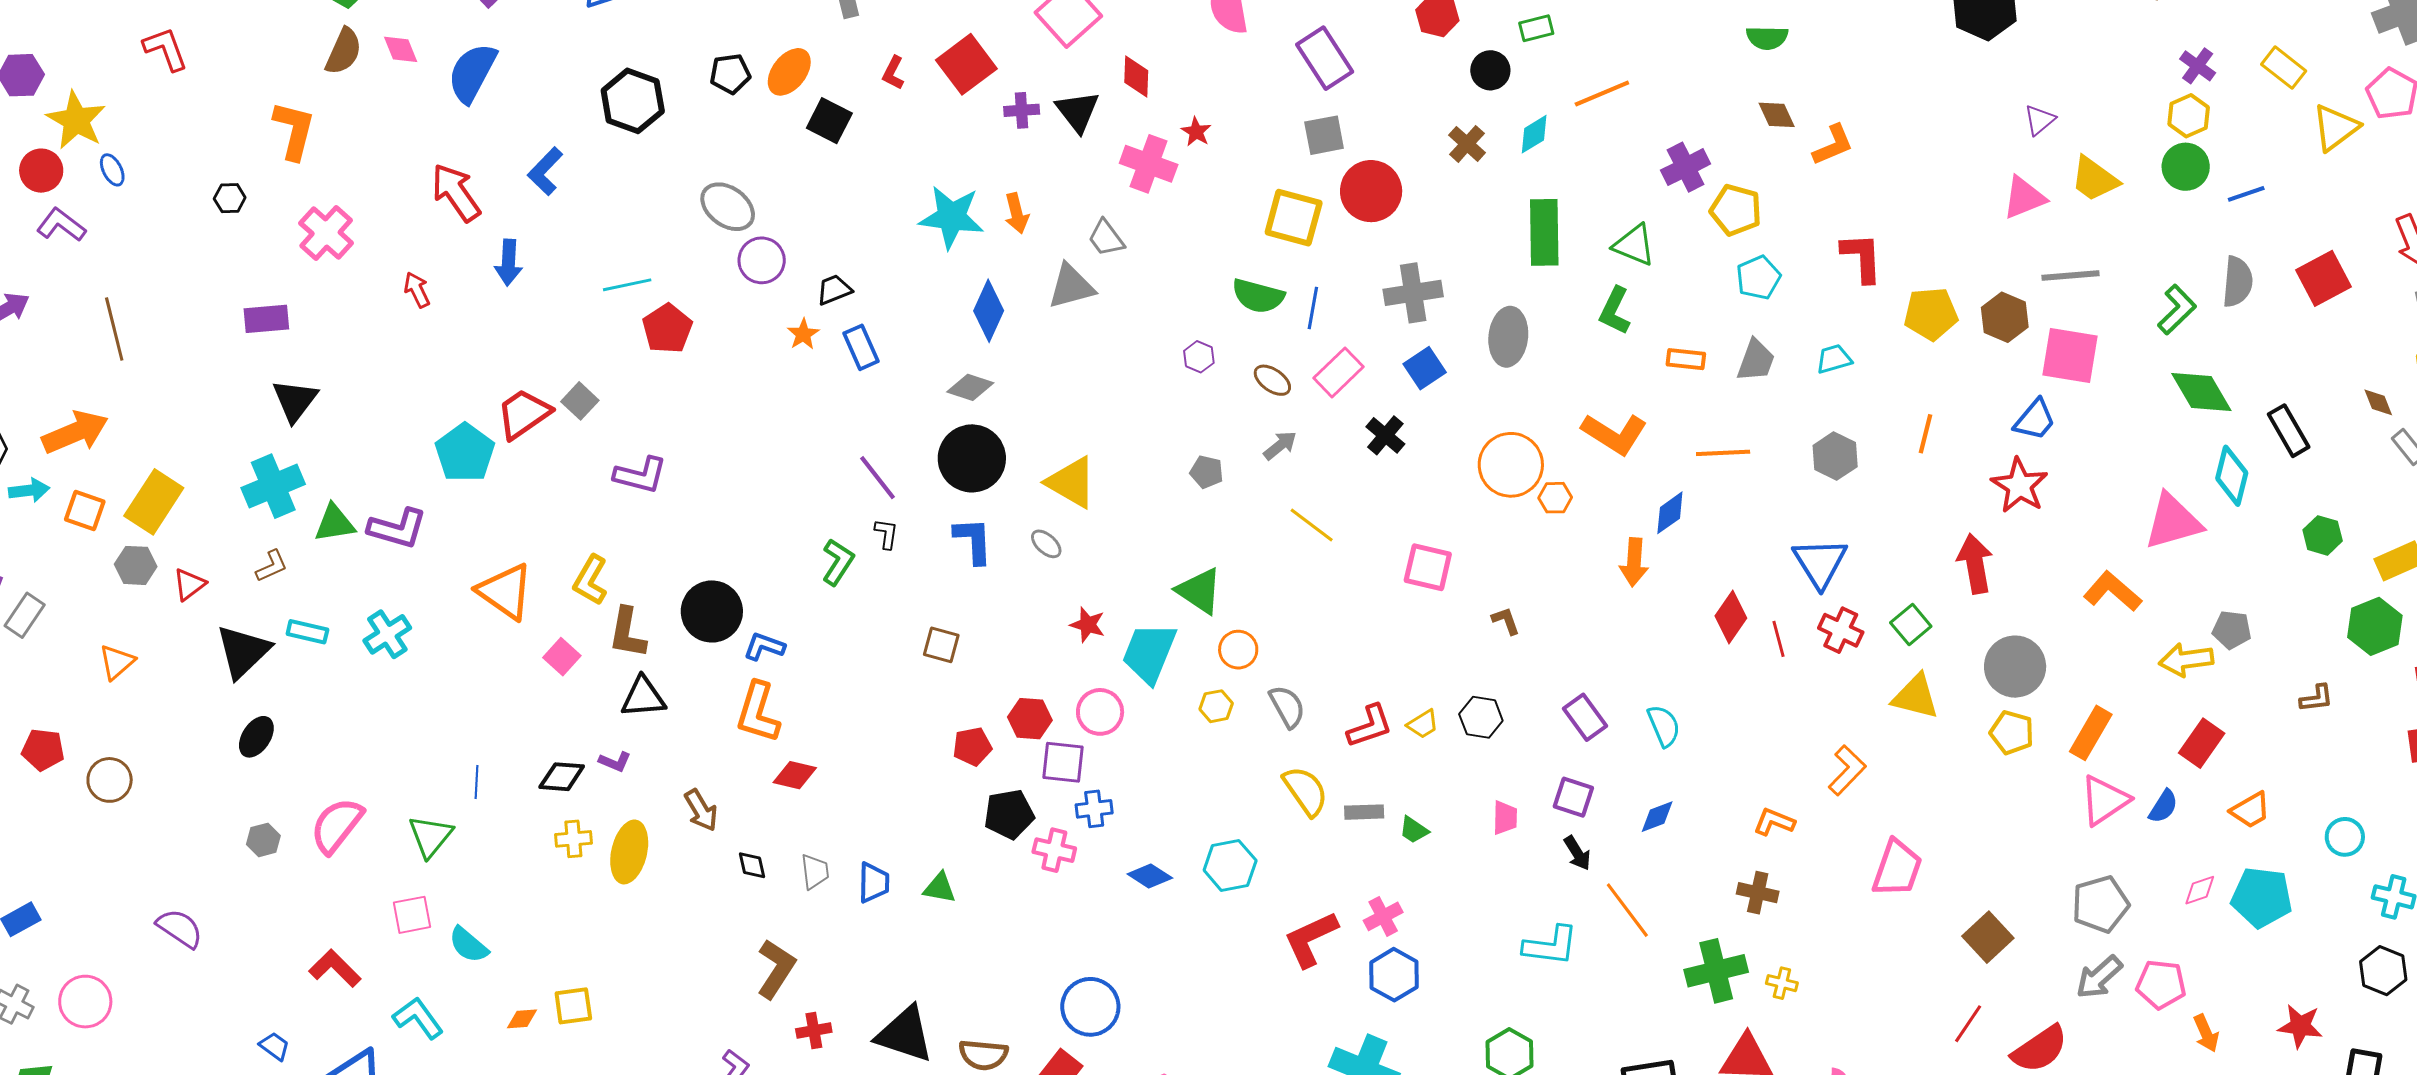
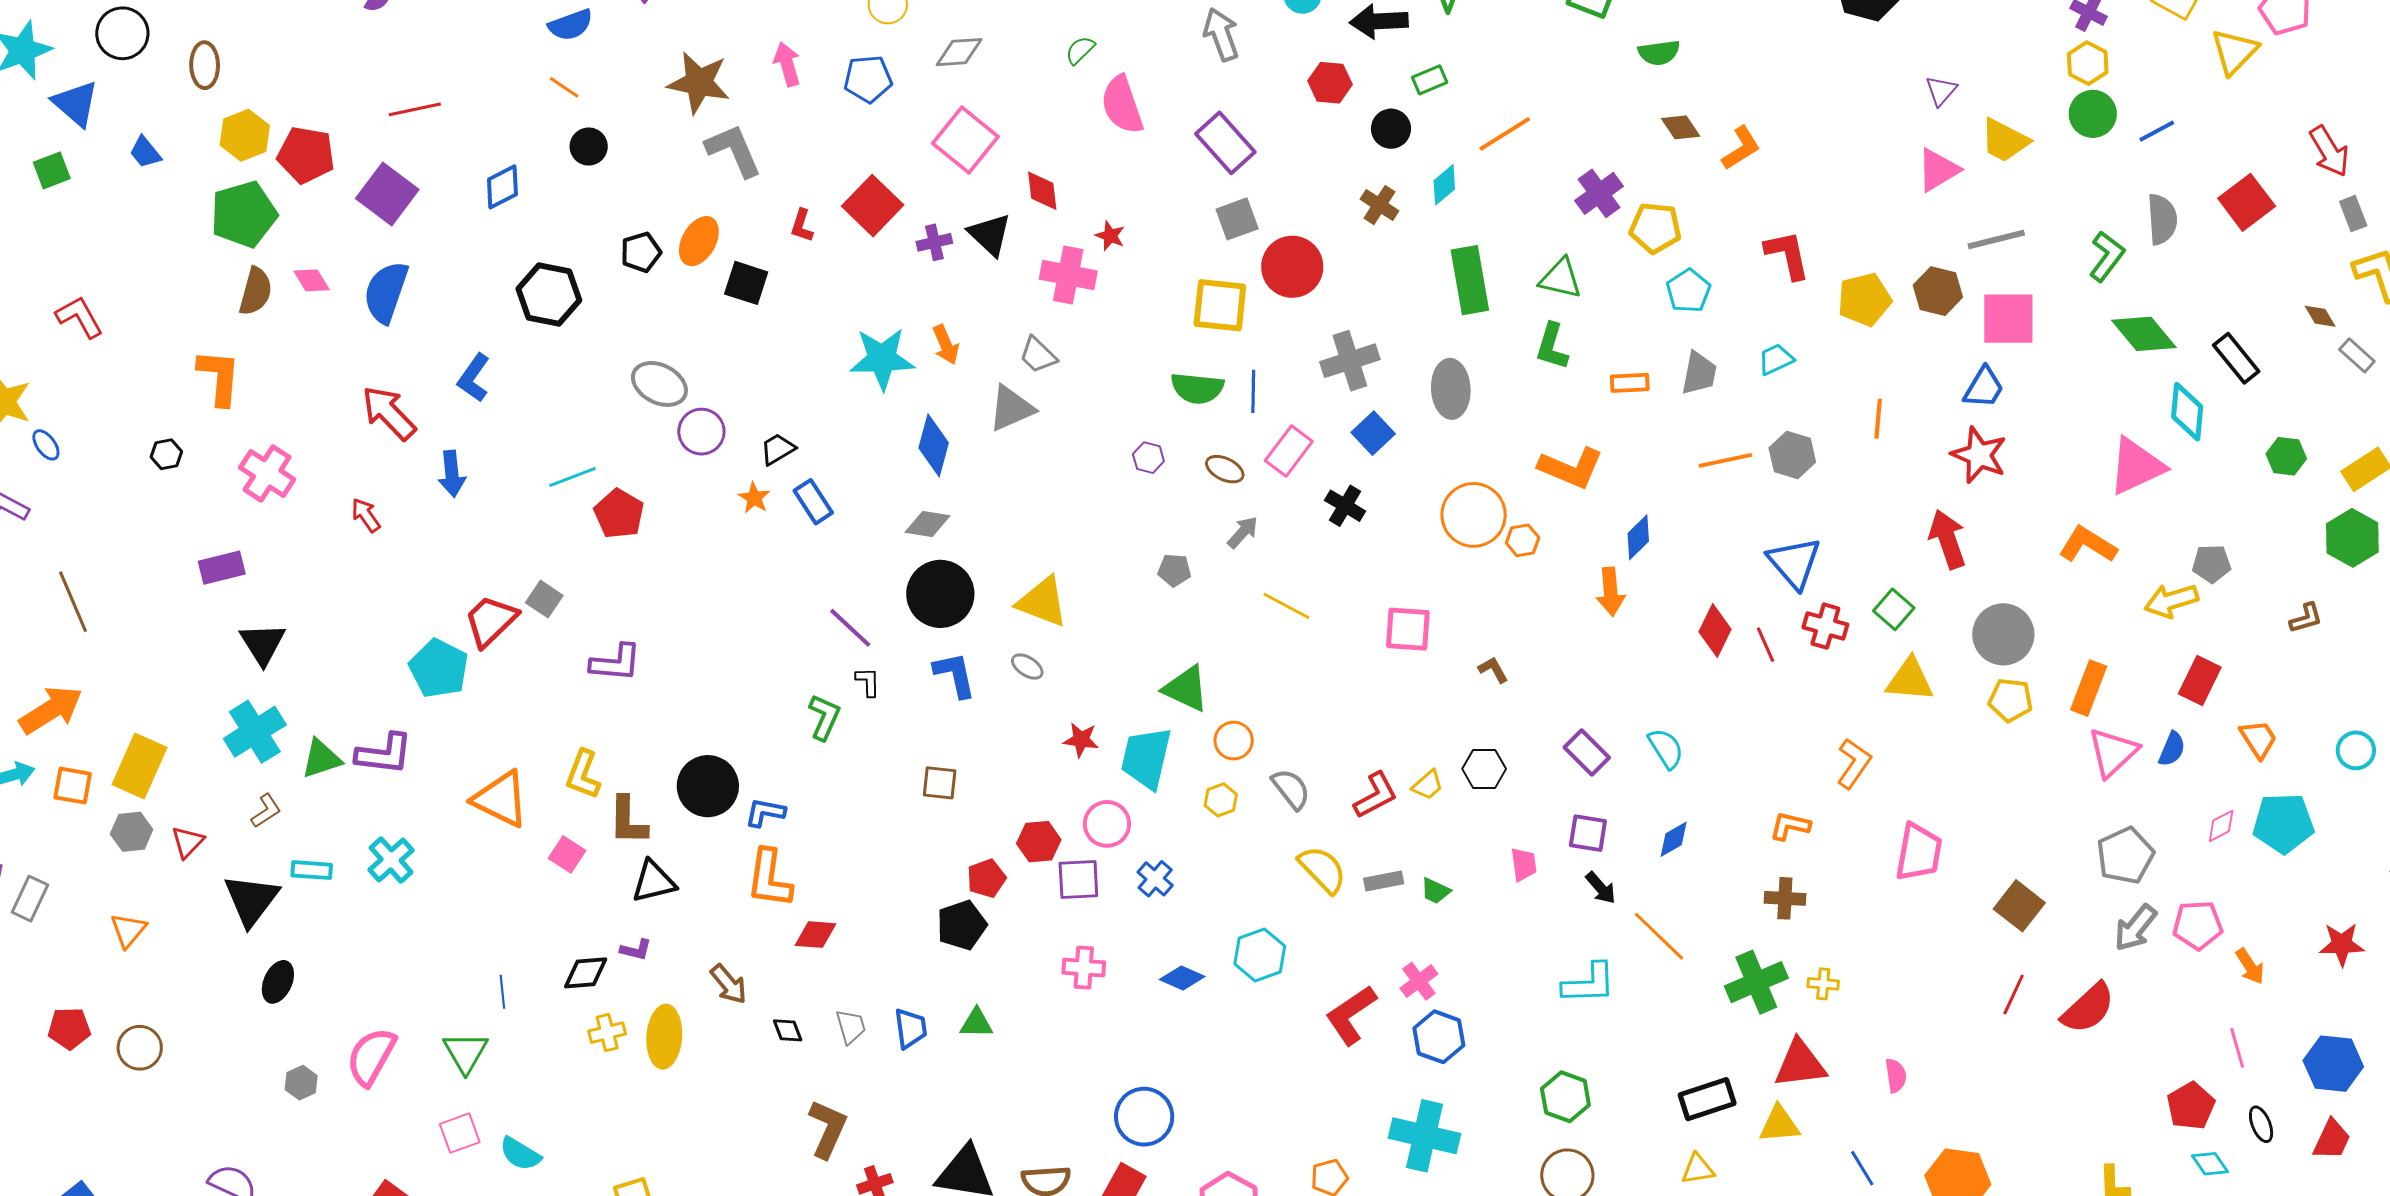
orange line: (1723, 453) -> (1725, 460), moved
blue cross: (1094, 809) -> (1155, 879), moved, turned -33
orange trapezoid: (2250, 810) -> (2258, 739), turned -84
black pentagon: (1009, 814) -> (962, 925), moved

